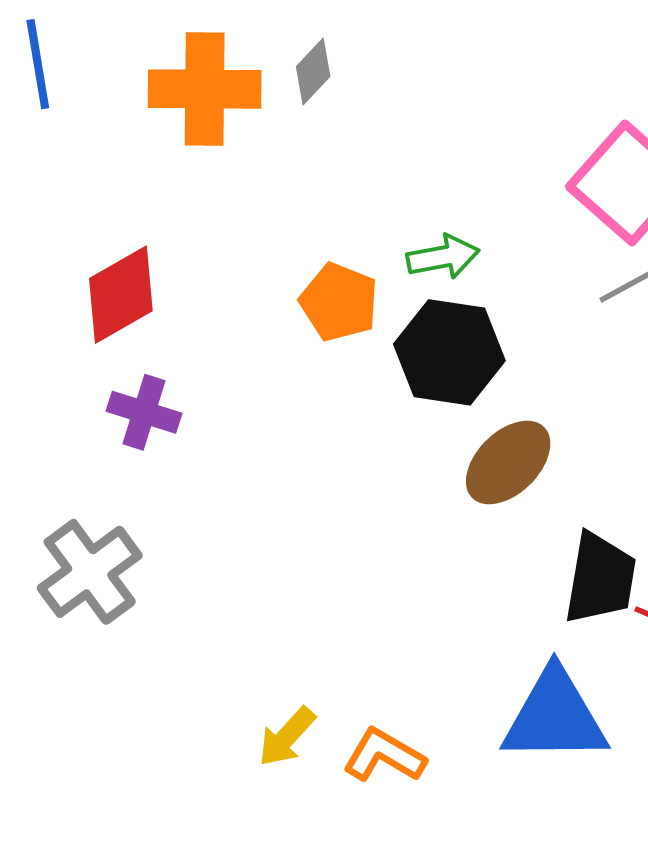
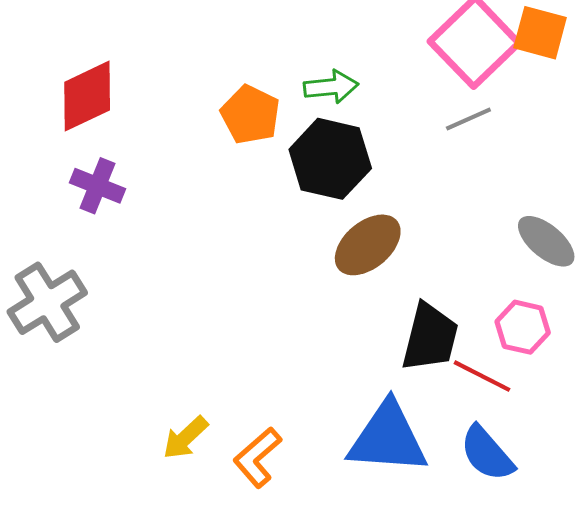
orange L-shape: (384, 755) -> (257, 457), turned -76

